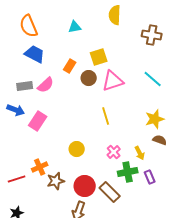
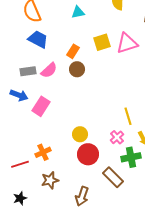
brown circle: (89, 78) -> (77, 69), moved
pink triangle: (113, 81) -> (127, 43), moved
yellow line: (106, 116) -> (128, 116), moved
brown star: (56, 181) -> (50, 180), moved
red circle: (85, 186) -> (88, 154), moved

